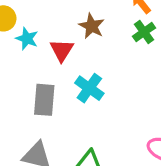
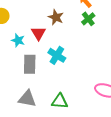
cyan star: (27, 39) -> (18, 40), moved

